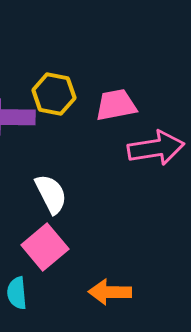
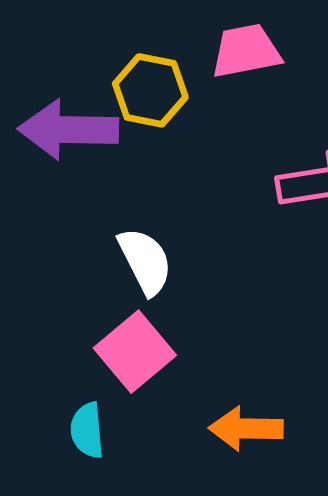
pink trapezoid: (116, 105) -> (246, 51), moved

